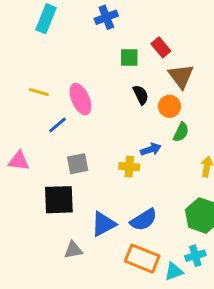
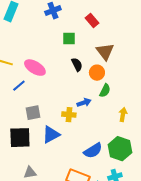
red rectangle: (161, 47) -> (92, 21), moved
pink ellipse: (80, 99) -> (35, 68), turned -35
blue semicircle: (144, 220) -> (93, 151), moved
blue triangle: (103, 224) -> (51, 135), moved

